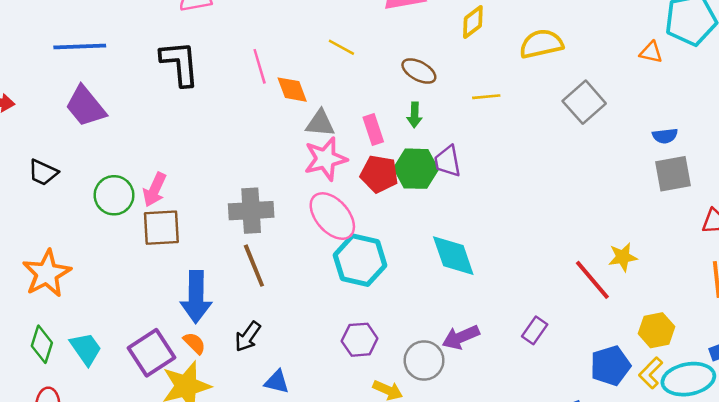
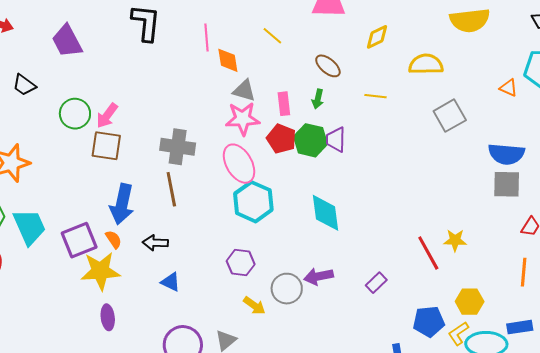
blue semicircle: (665, 136) -> (506, 154), size x1.8
black arrow: (248, 337) -> (155, 243), turned 45
cyan trapezoid: (86, 349) -> (29, 227), size x1.4

